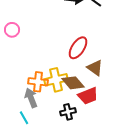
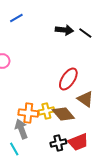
yellow cross: (56, 80) -> (46, 111), size x0.7
red trapezoid: (88, 96) -> (78, 142), moved

